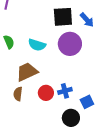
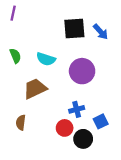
purple circle: (70, 44) -> (82, 71), moved
red circle: (46, 93) -> (65, 128), moved
brown semicircle: (18, 94) -> (21, 123), moved

